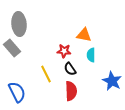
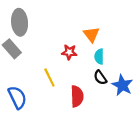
orange triangle: (84, 35) -> (91, 34), turned 42
black semicircle: (70, 69) -> (100, 78), moved

